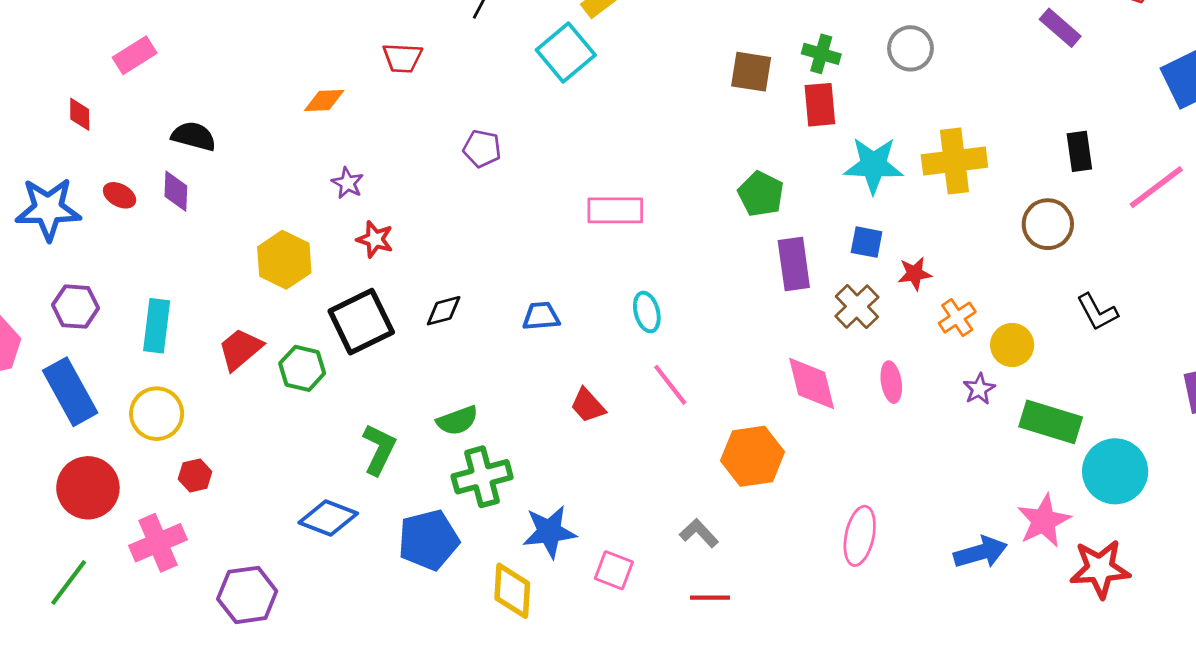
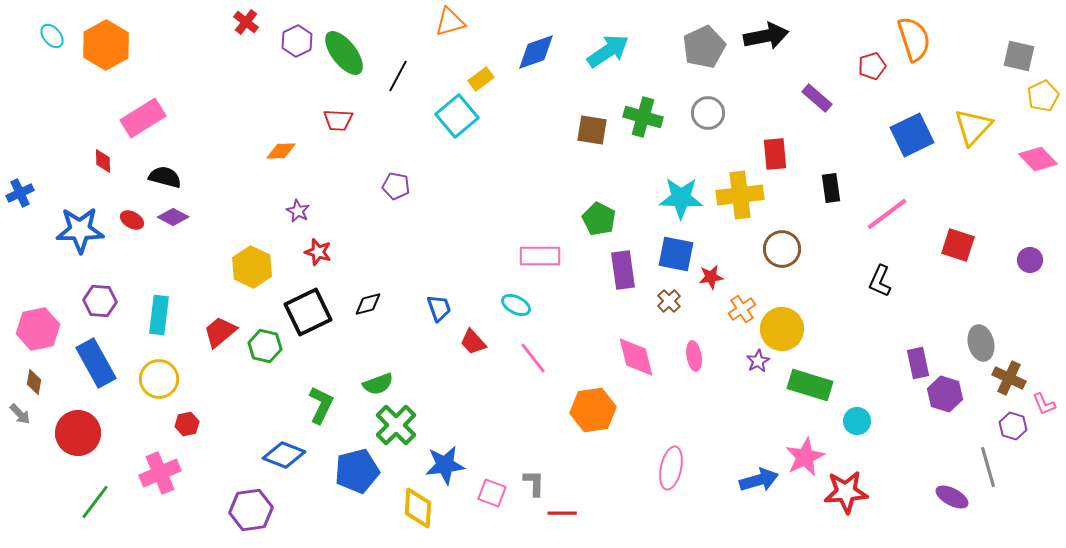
green cross: (821, 54) -> (643, 117), size x1.4
pink rectangle: (135, 55) -> (143, 118), size x1.4
red rectangle: (820, 105) -> (775, 154), moved
black semicircle: (194, 136) -> (165, 177), moved
purple diamond: (176, 191) -> (173, 217), turned -64
pink rectangle: (615, 210) -> (540, 256), moved
brown circle: (1048, 224) -> (782, 249), moved
blue square: (867, 242) -> (676, 254), size x1.5
brown cross: (857, 307) -> (669, 301), size x0.7
cyan ellipse: (647, 312) -> (516, 305), turned -48
black L-shape: (1097, 312) -> (880, 281), moved, turned 52
blue trapezoid: (541, 316) -> (439, 308), turned 76
yellow circle: (1012, 345) -> (782, 329), size x1.4
red trapezoid: (588, 405) -> (473, 342), moved
cyan circle: (1115, 471) -> (857, 421), size x0.6
green cross: (482, 477) -> (396, 425), turned -30
red circle: (88, 488) -> (78, 433), moved
gray L-shape: (699, 533) -> (534, 483), moved, turned 44
purple hexagon: (247, 595) -> (251, 510), moved

